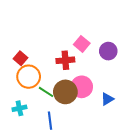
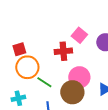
red square: (20, 58) -> (19, 49), turned 32
brown circle: (65, 92) -> (72, 92), moved

